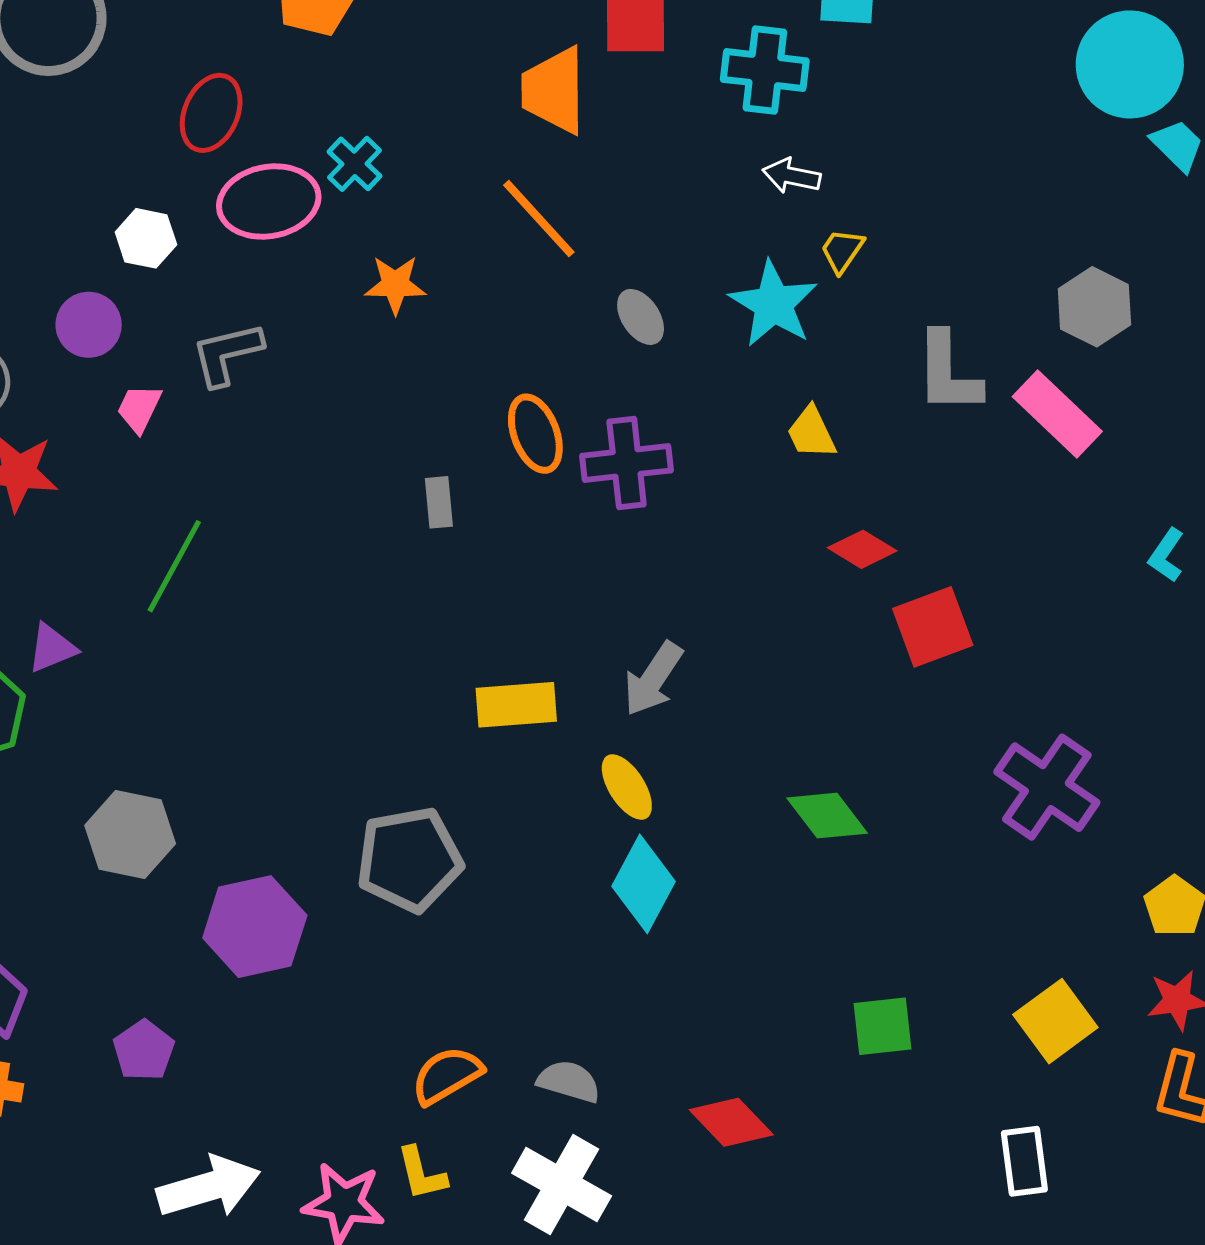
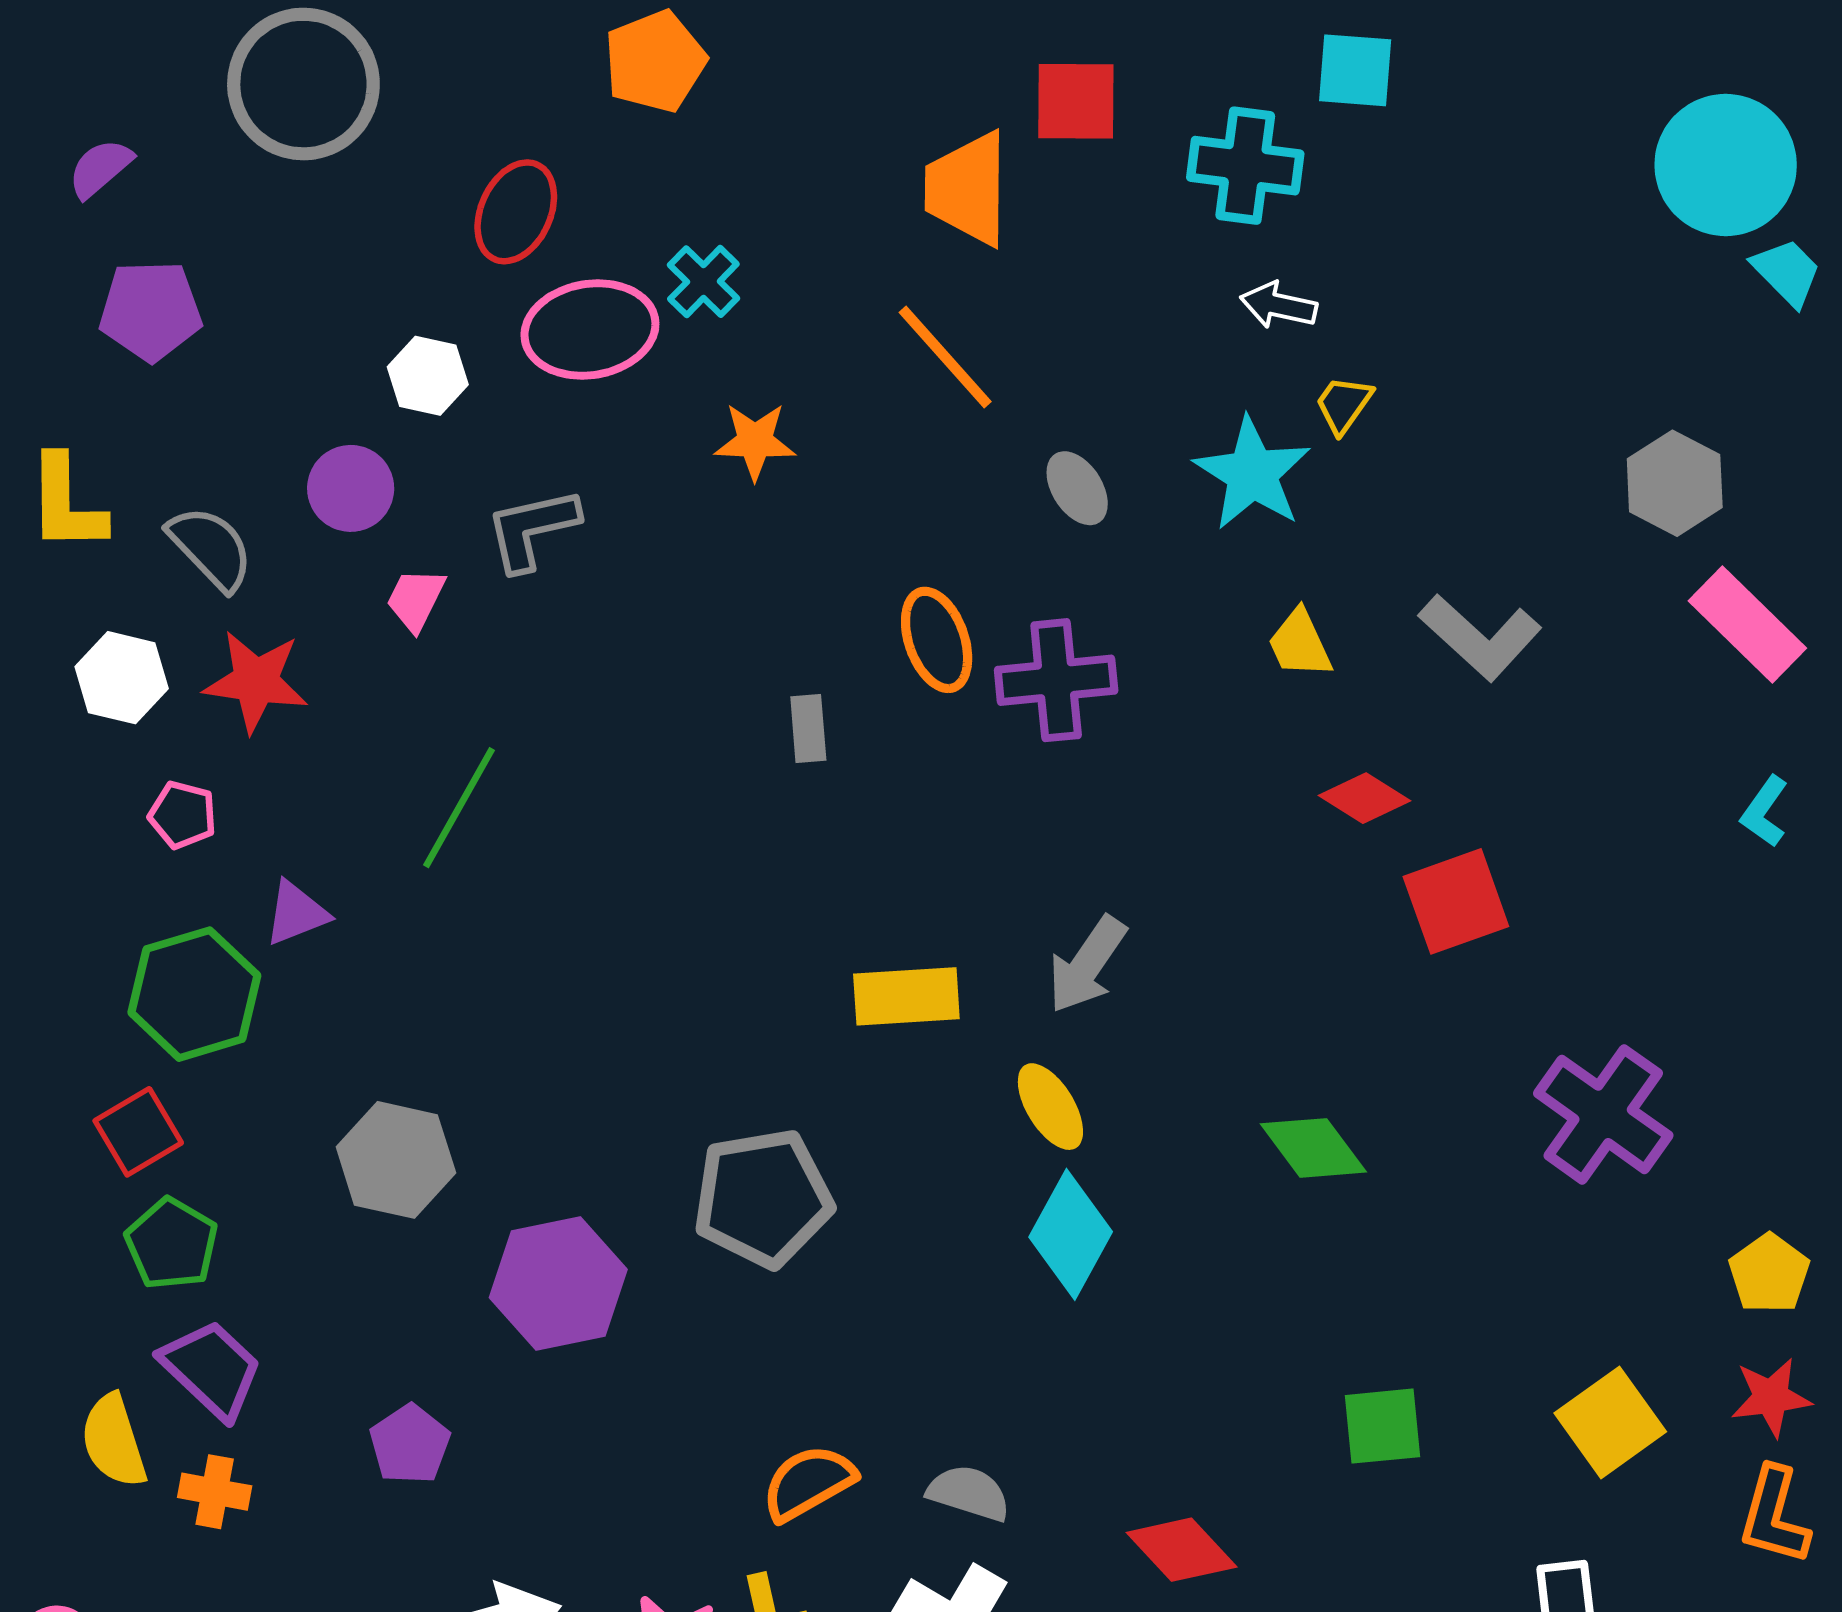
gray L-shape: (948, 373) -> (1480, 637), moved, turned -48
pink rectangle: (1057, 414) -> (1747, 624), moved

